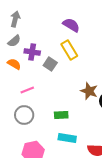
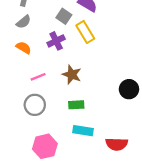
purple cross: (32, 52) -> (56, 41), moved, turned -35
gray square: (50, 64) -> (64, 16), moved
brown star: (89, 91) -> (72, 75), moved

